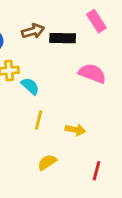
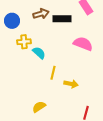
yellow line: (39, 120) -> (53, 73), moved
yellow semicircle: (47, 162) -> (39, 107), moved

